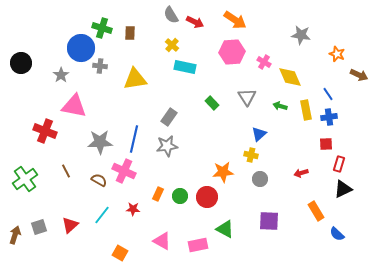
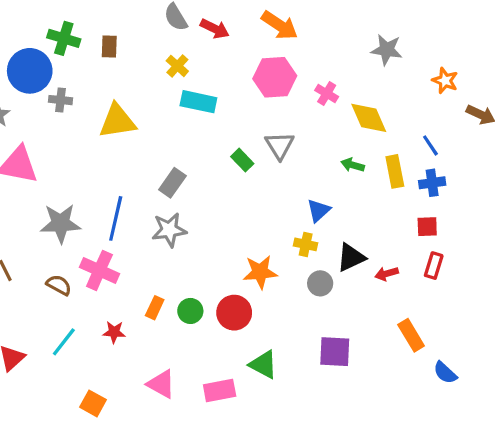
gray triangle: (247, 97) -> (280, 145), moved
red rectangle: (339, 164) -> (434, 266), moved
black triangle: (343, 189) -> (351, 257), moved

